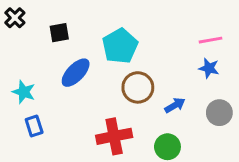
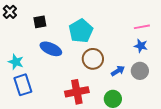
blue ellipse: (76, 73) -> (51, 49), turned 70
gray circle: (219, 113) -> (140, 71), moved
blue rectangle: (34, 126) -> (23, 85), size x1.5

